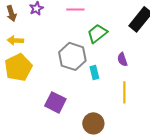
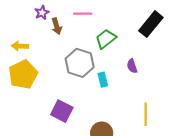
brown arrow: (11, 13) -> (57, 26), moved
yellow line: (124, 92) -> (146, 114), moved

